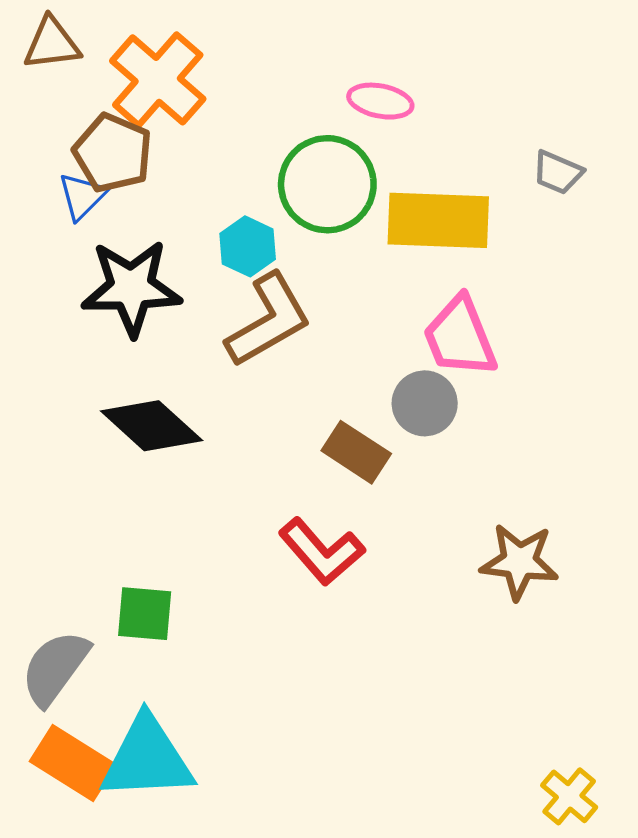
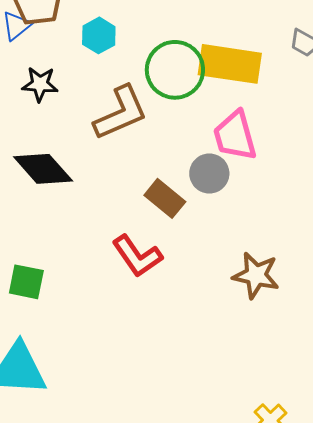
green circle: (327, 184) -> (175, 70), moved
cyan hexagon: (248, 246) -> (99, 35), moved
black star: (131, 288) -> (40, 84), size x0.6

